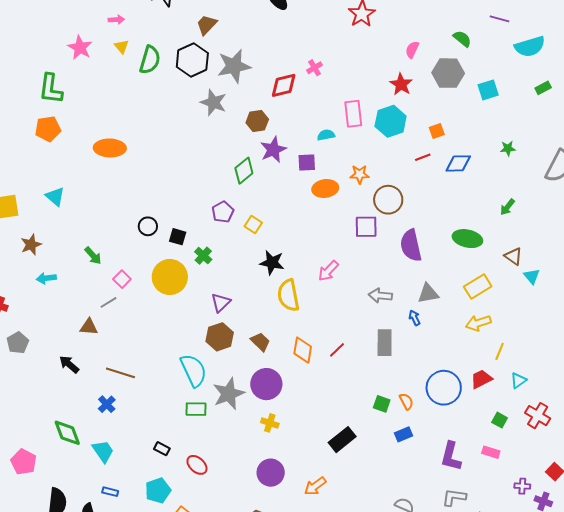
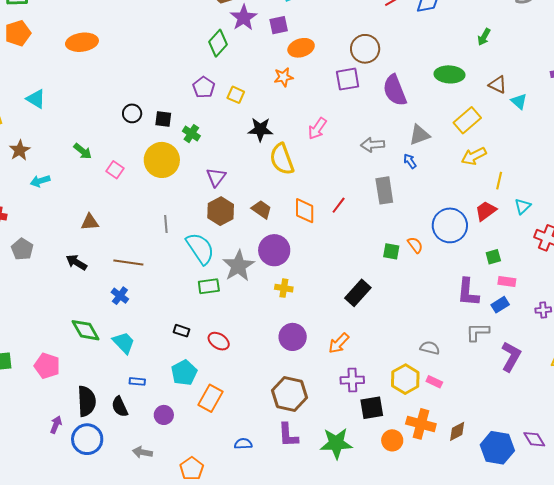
orange star: (360, 174) -> (284, 77), moved
gray line: (108, 302) -> (166, 224), moved, turned -54
green square: (500, 420) -> (493, 257), moved, turned -35
blue rectangle: (404, 434) -> (500, 305), moved

